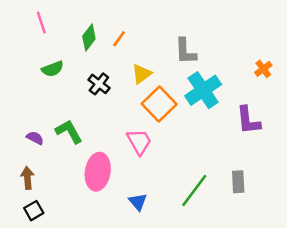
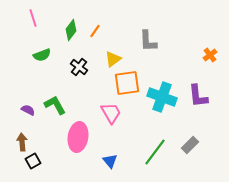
cyan cross: (203, 90) -> (162, 97), moved, turned -36
orange square: (159, 104) -> (127, 83), turned 36
gray rectangle: (238, 182) -> (190, 145), turned 48
black square: (34, 211) -> (33, 161), moved

